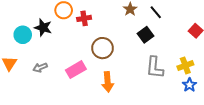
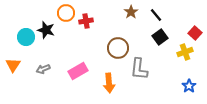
black square: (145, 35) -> (160, 37), moved
brown circle: (103, 48) -> (118, 48), moved
yellow cross: (185, 65) -> (185, 52), moved
gray L-shape: (155, 68) -> (139, 69), moved

